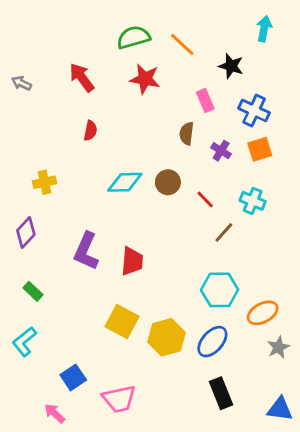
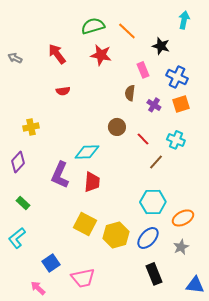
red semicircle: (90, 131) -> (63, 91), turned 72
cyan diamond: (125, 182) -> (87, 152), moved
gray star: (278, 347) -> (181, 247), moved

